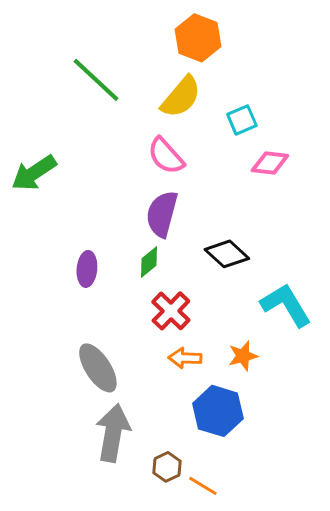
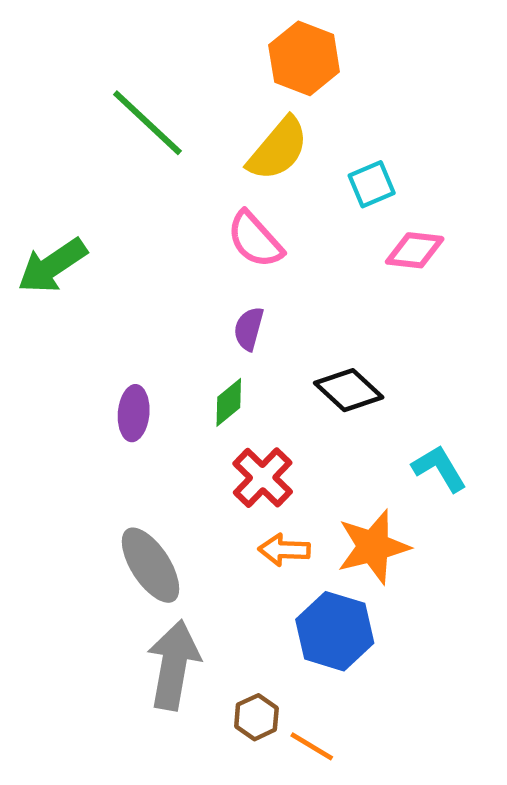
purple semicircle: (162, 214) -> (249, 329), size x0.6
cyan L-shape: (286, 305) -> (439, 468), size x0.7
orange star: (243, 356) -> (373, 547), size x1.6

